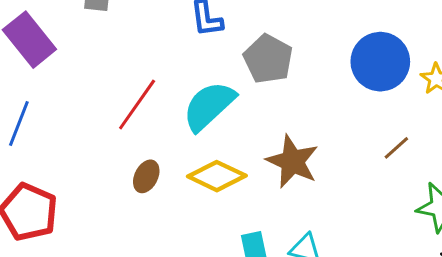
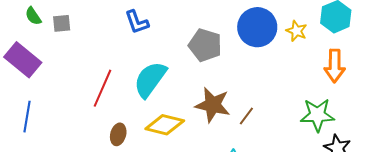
gray pentagon: (268, 59) -> (205, 45), moved
brown line: (396, 148) -> (246, 116), moved

